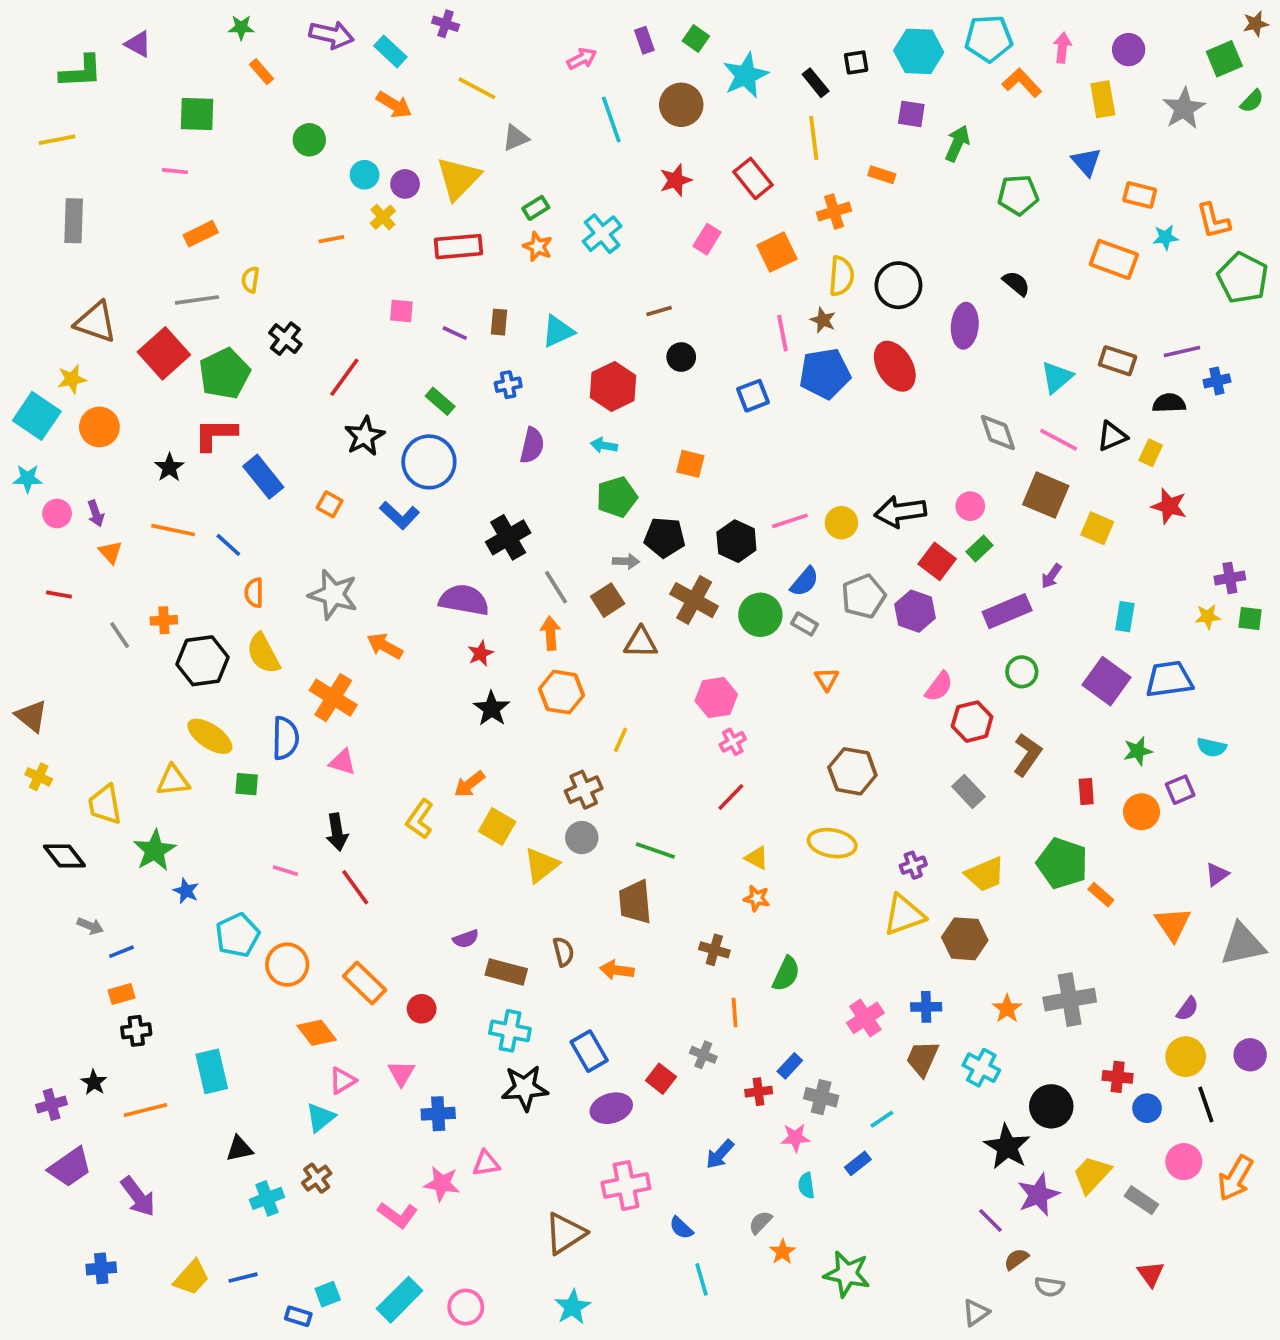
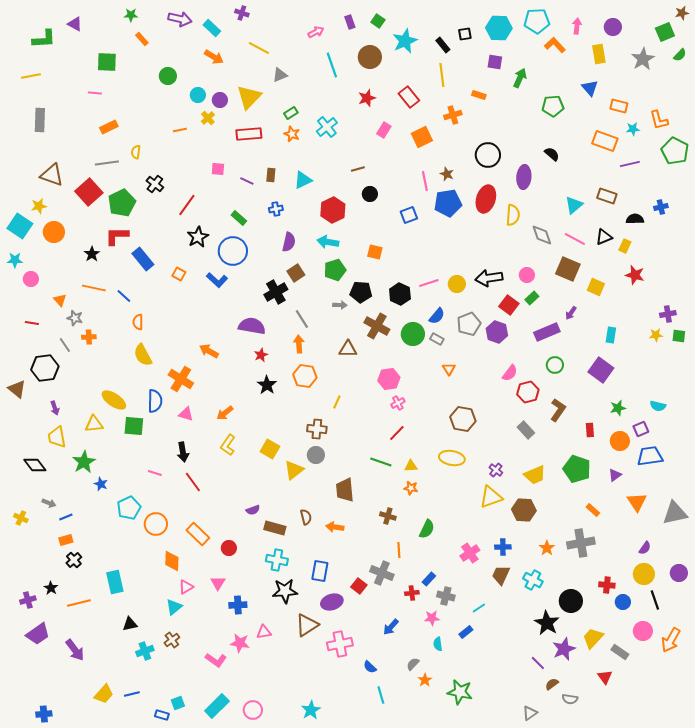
yellow semicircle: (841, 276) -> (513, 215), moved
purple line: (1182, 351) -> (630, 164), moved
red ellipse: (895, 366) -> (486, 199), turned 48
cyan arrow: (604, 445) -> (328, 242), size x1.5
purple arrow: (96, 514) -> (55, 408), moved
gray star: (333, 595) -> (75, 318), moved, size x0.6
brown square: (608, 600) -> (296, 273), moved
black hexagon: (203, 661) -> (45, 368), moved
blue trapezoid: (1169, 679) -> (650, 456), moved
yellow cross: (39, 777) -> (21, 518), moved
green square: (247, 784) -> (134, 426), size x1.5
orange arrow: (469, 784) -> (225, 413), moved
brown cross: (584, 790) -> (317, 429), turned 30
green line: (655, 850) -> (381, 462), moved
yellow triangle: (757, 858) -> (411, 466), turned -32
purple cross: (913, 865) -> (496, 470), turned -32
purple triangle: (1217, 874) -> (615, 475), moved
orange rectangle: (1101, 895) -> (593, 510), moved
black cross: (136, 1031) -> (74, 560), turned -35
orange diamond: (317, 1033) -> (172, 561), turned 40
blue rectangle: (589, 1051) -> (320, 571), turned 40
gray cross: (703, 1055) -> (382, 573), size x1.6
brown triangle: (565, 1233) -> (307, 625), moved
blue cross: (101, 1268) -> (44, 714), moved
red triangle: (1151, 1274) -> (605, 677), moved

